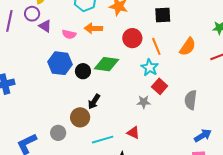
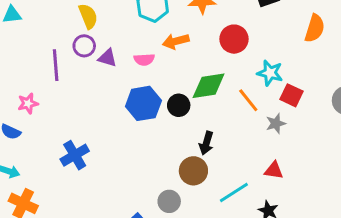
orange line: (156, 46) -> (248, 100), moved

